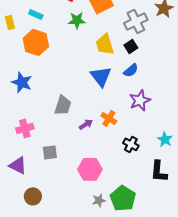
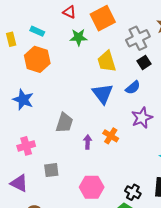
black square: (131, 46) -> (144, 62), moved
purple arrow: (86, 124) -> (88, 142), turned -56
black cross: (131, 144) -> (133, 192), moved

